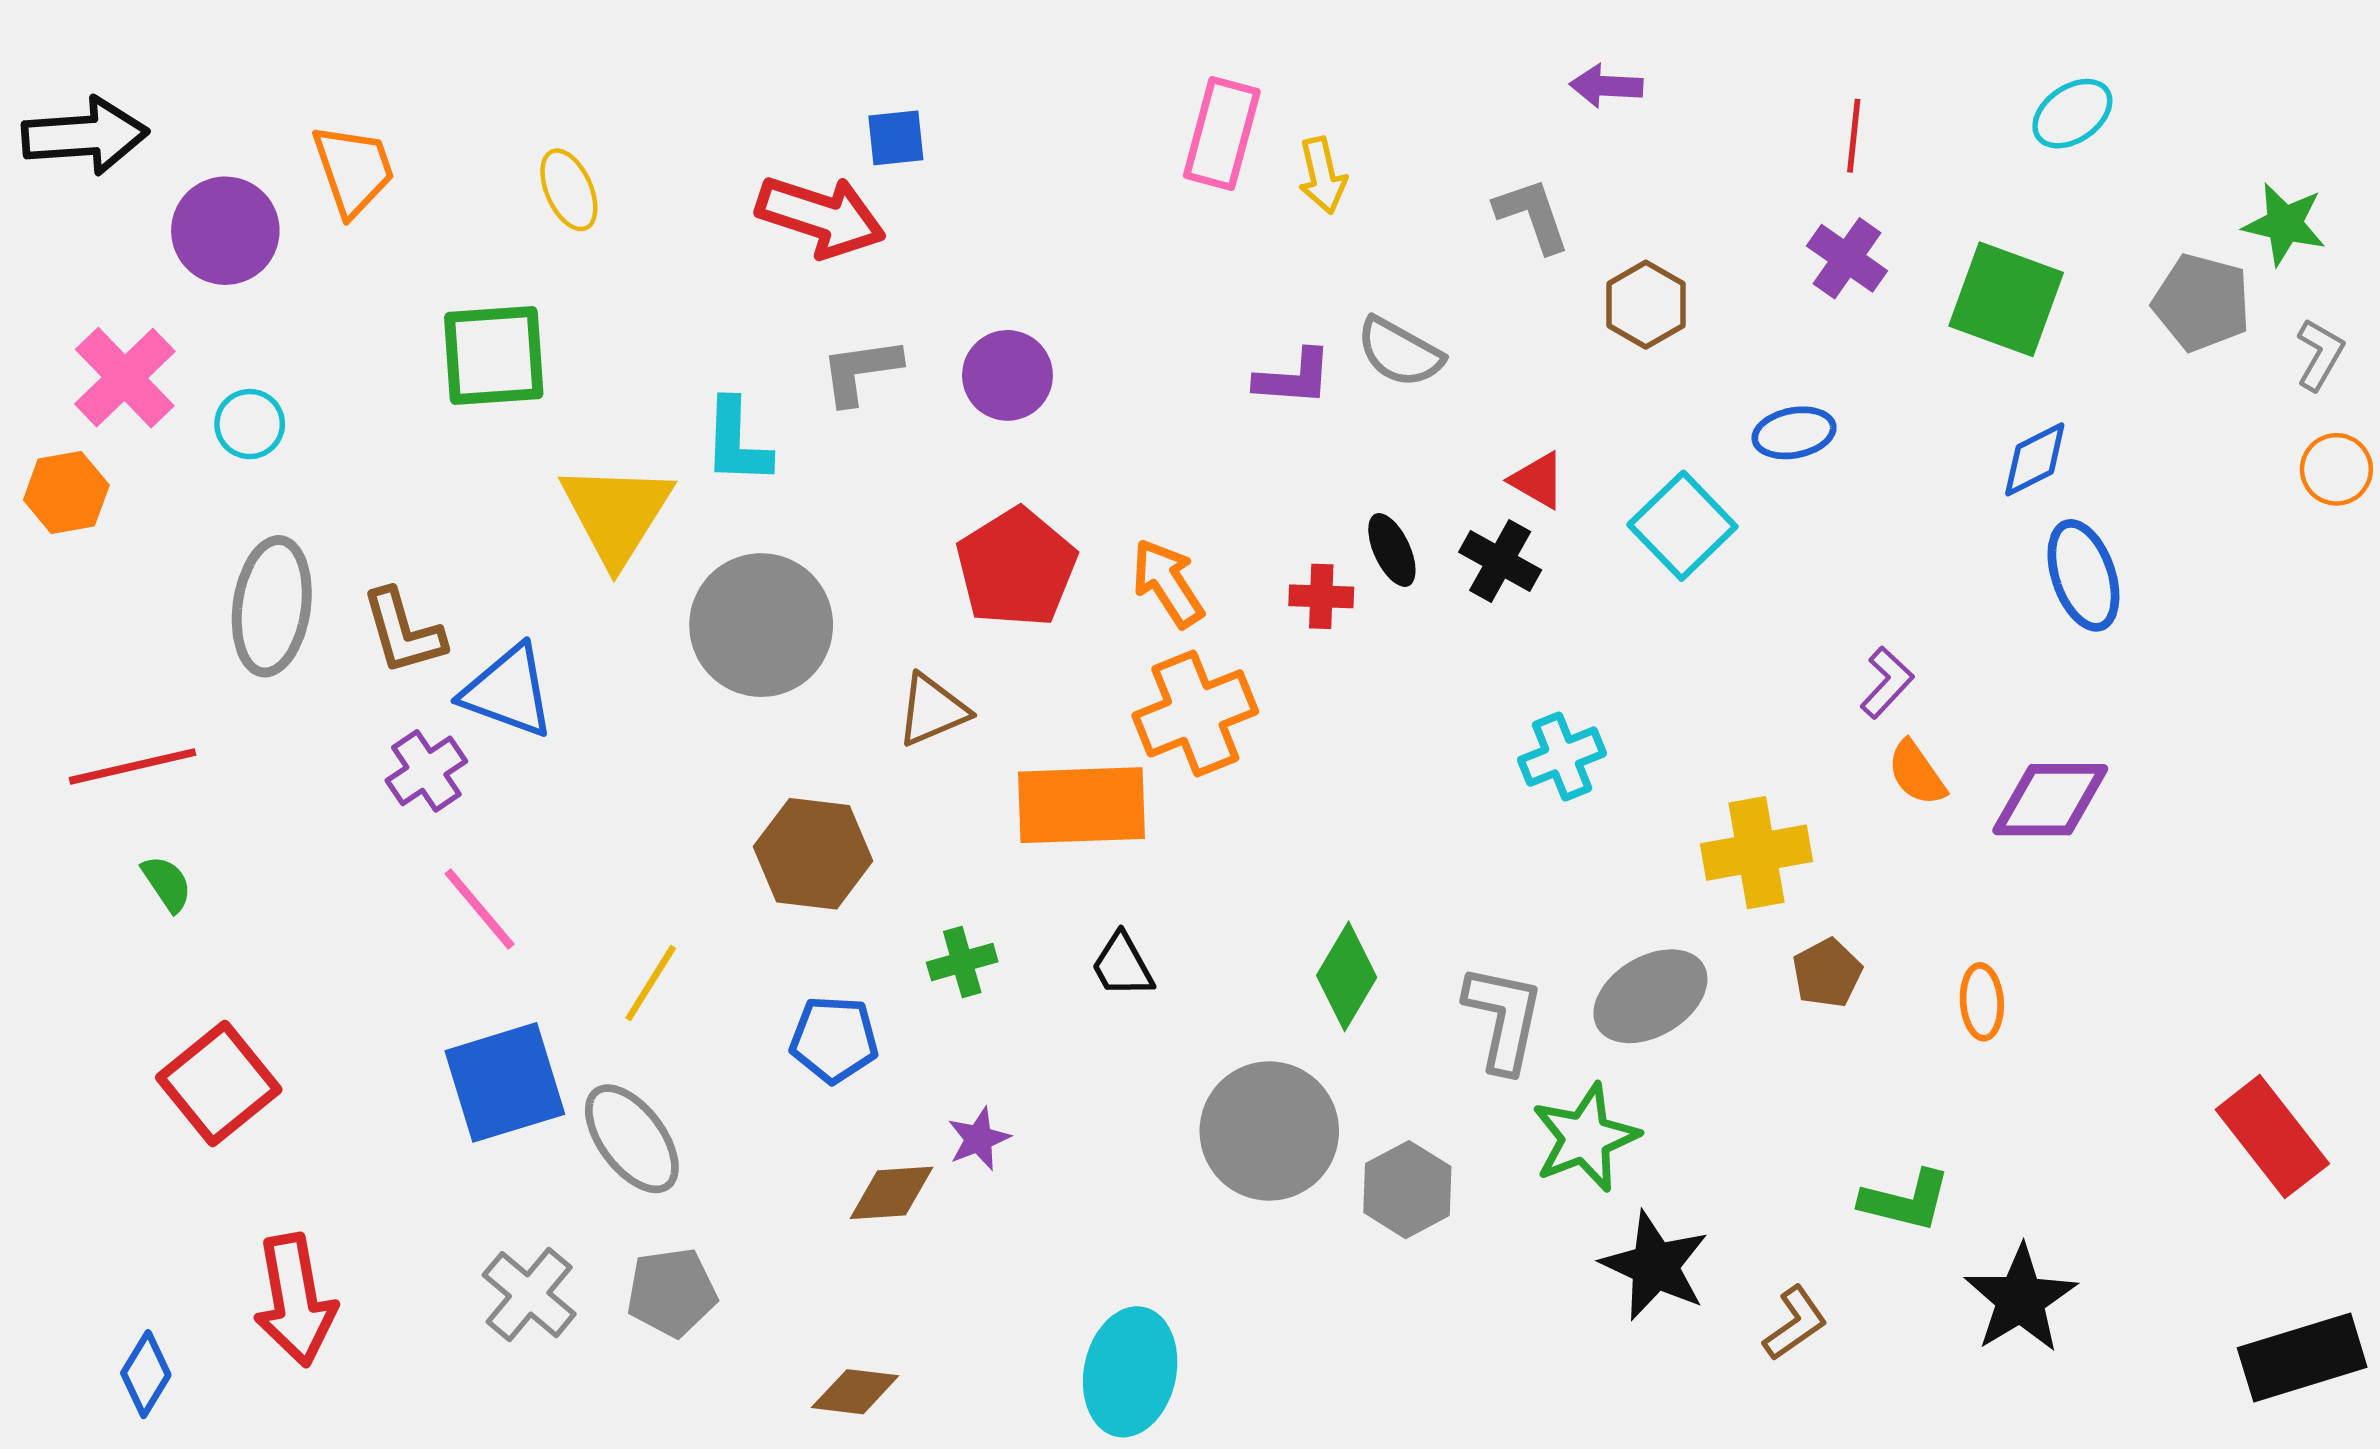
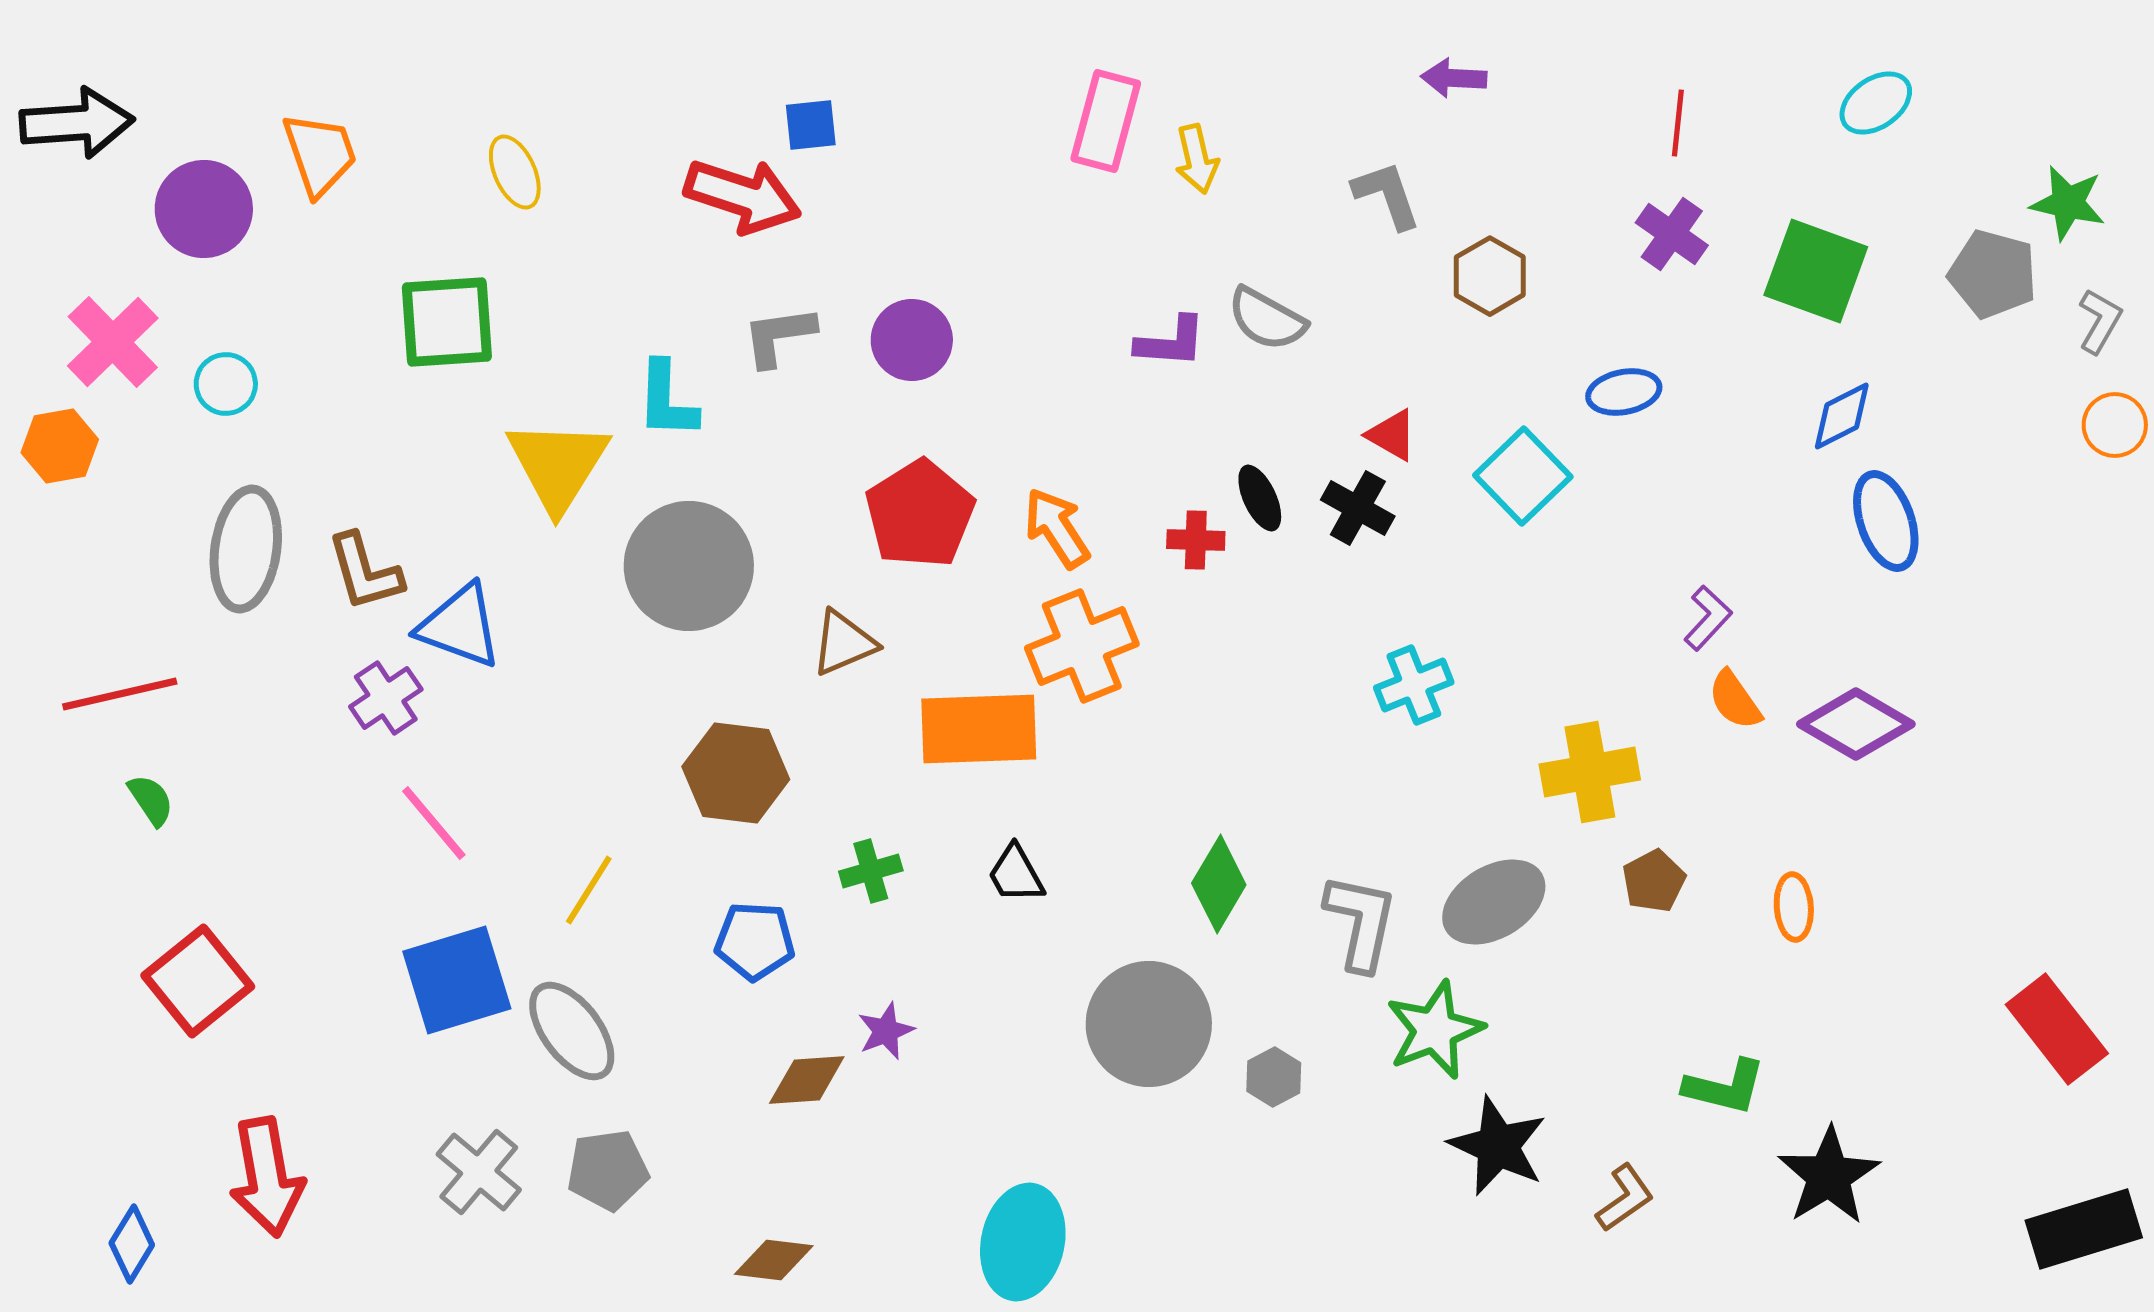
purple diamond: (2050, 800) -> (1856, 724), turned 30
gray hexagon: (1407, 1190) -> (1274, 1077), size x0.7

